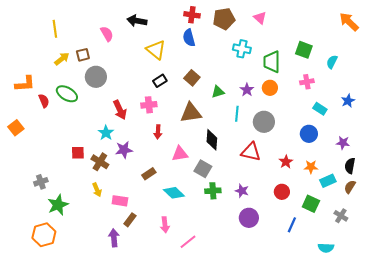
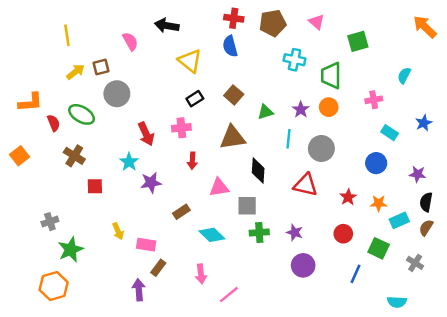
green square: (304, 50) -> (358, 41), moved, turned -36
brown cross: (100, 162) -> (74, 156), moved
gray square: (203, 169) -> (247, 206), turned -30

